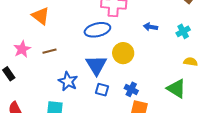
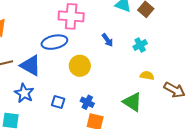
blue arrow: (150, 27) -> (107, 40), turned -136
blue triangle: (96, 65) -> (31, 65), moved, turned -30

